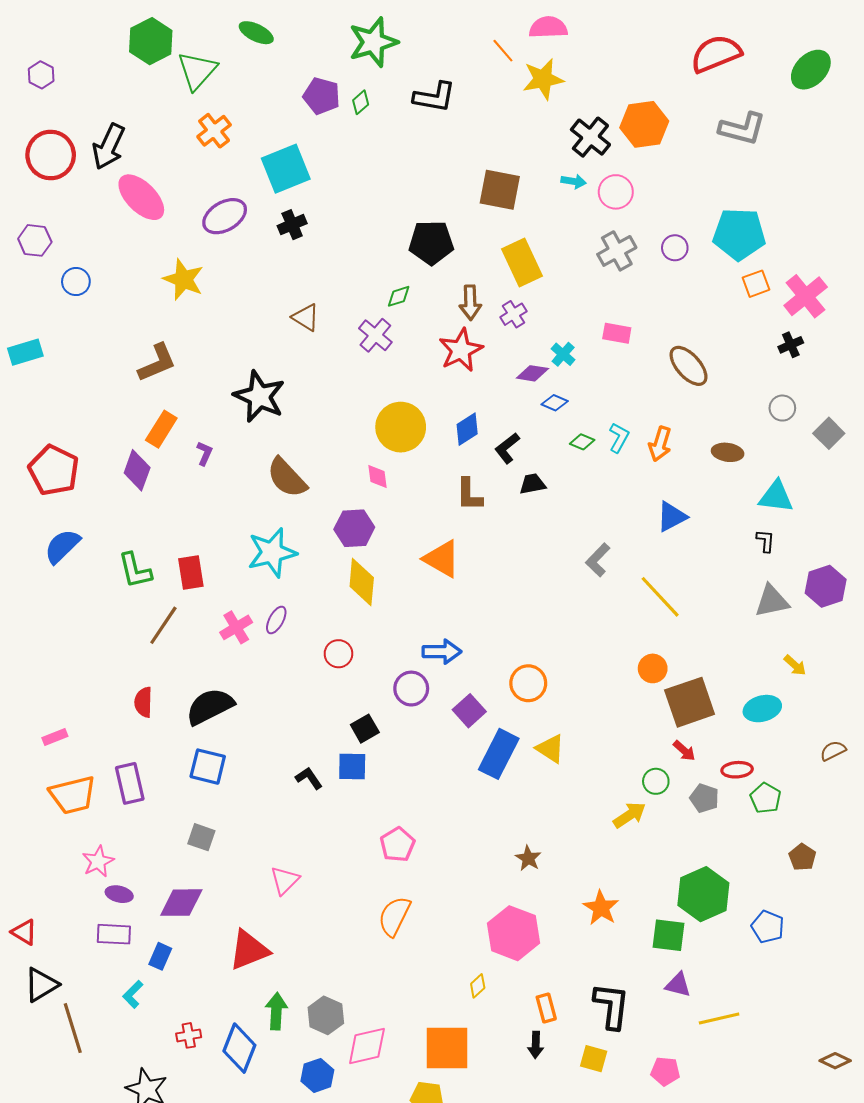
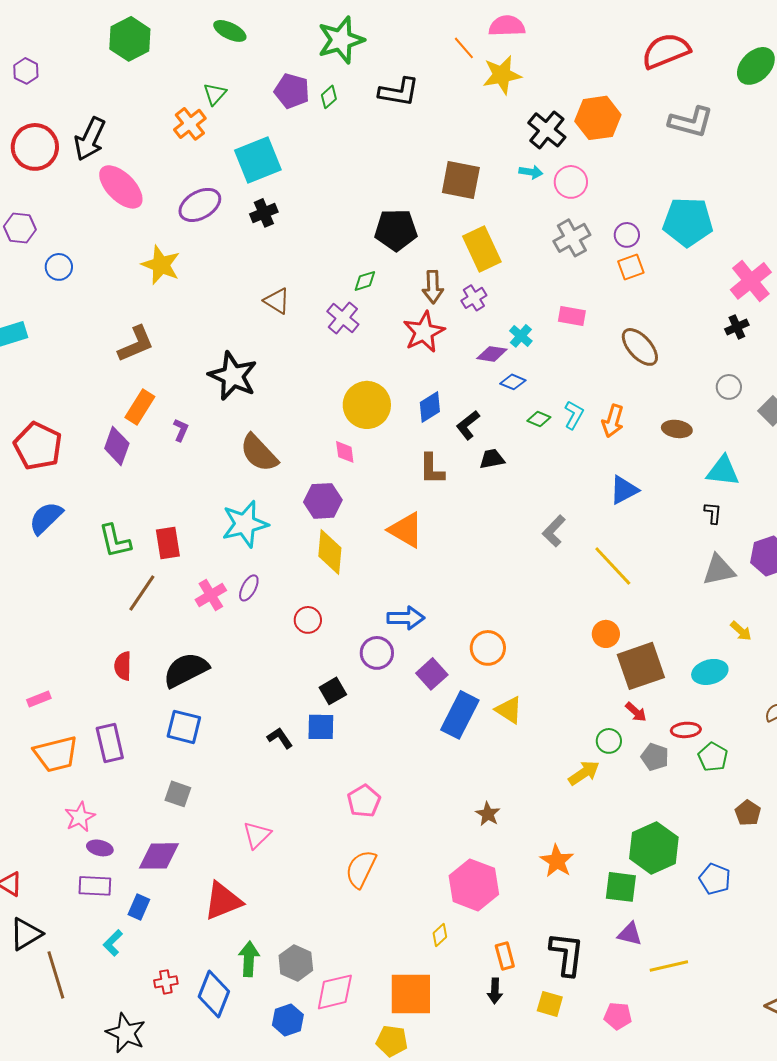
green triangle: (197, 71) -> (215, 94), moved, size x0.6
orange square: (756, 284) -> (631, 267), moved

